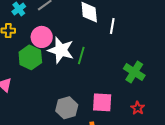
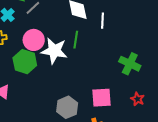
green line: (81, 55) -> (76, 40), moved

